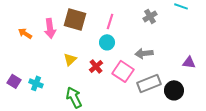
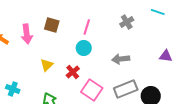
brown square: (75, 19) -> (52, 25), size x0.7
purple triangle: (189, 62) -> (166, 56), moved
pink square: (123, 71) -> (92, 90), moved

